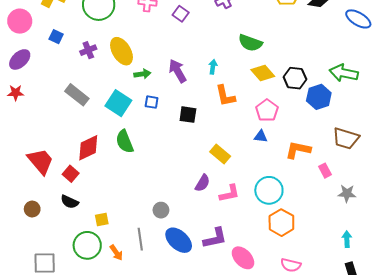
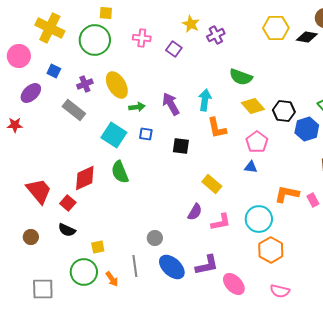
purple ellipse: (20, 59) -> (31, 93), moved
cyan arrow: (213, 67) -> (205, 100), size x1.5
gray rectangle: (77, 95) -> (74, 110), moved
orange L-shape: (298, 150) -> (287, 194), moved

